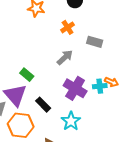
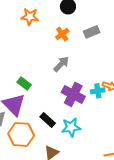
gray rectangle: (95, 42) -> (92, 32), moved, turned -35
black rectangle: (43, 105) -> (48, 120), moved
cyan star: (71, 121) -> (71, 127), turned 30

